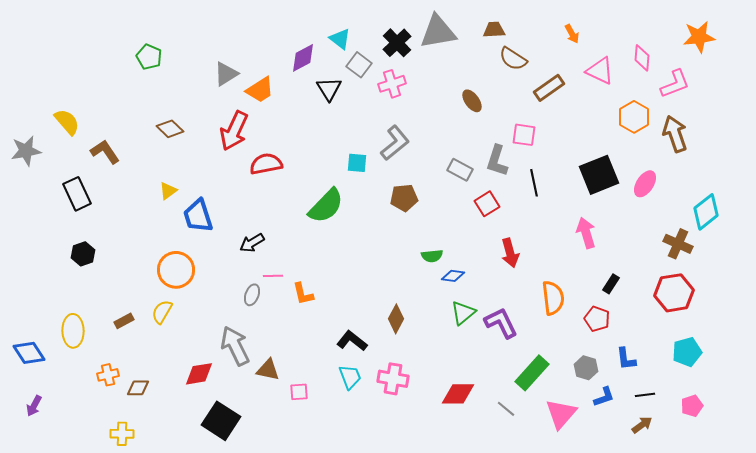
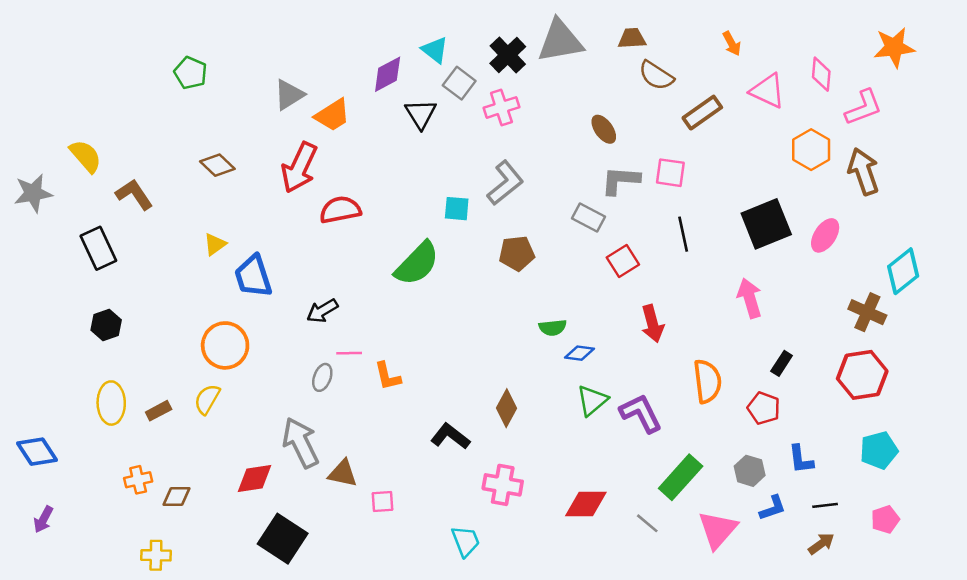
gray L-shape: (497, 161) -> (620, 180), moved, turned 76
yellow ellipse: (73, 331) -> (111, 403), moved
cyan trapezoid: (350, 377) -> (466, 541), moved

